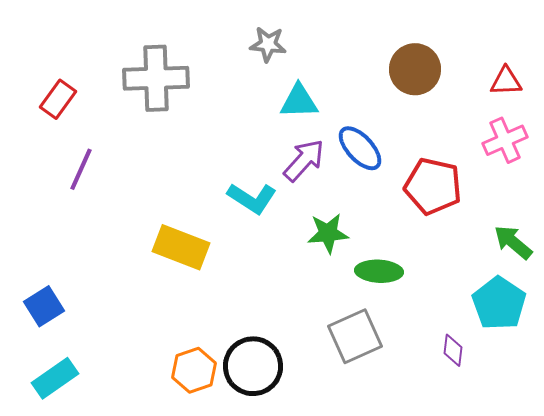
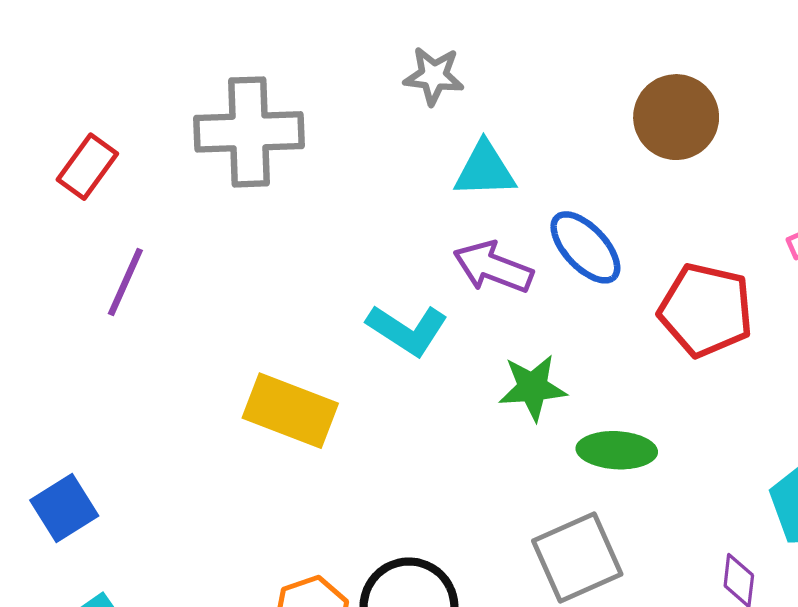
purple arrow: (304, 160) -> (493, 267), turned -111

